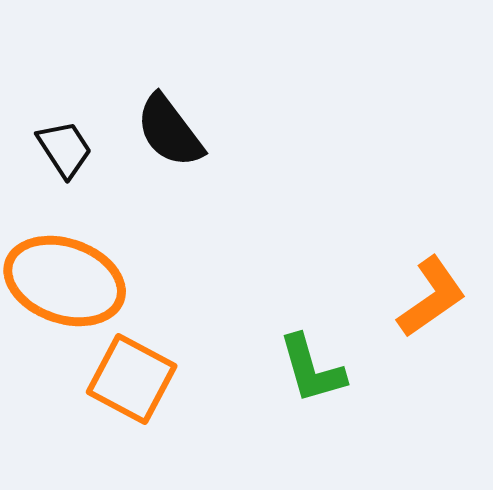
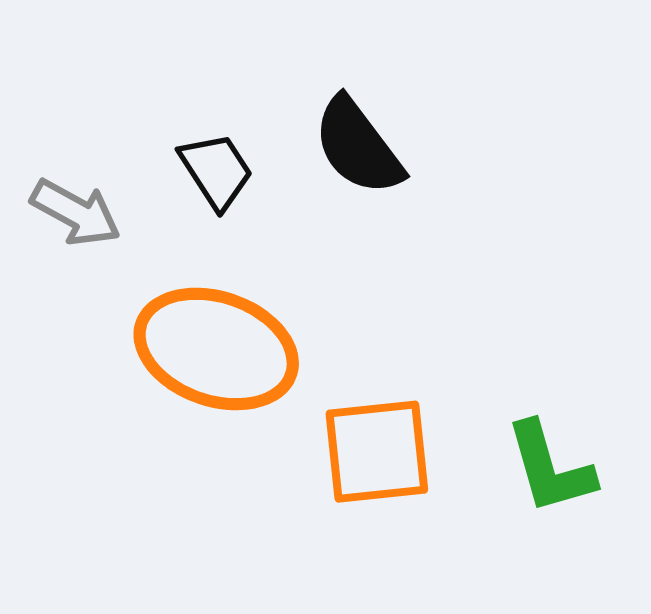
orange square: (132, 379) -> (377, 452), moved, turned -34

